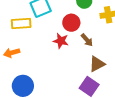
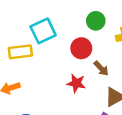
red star: (61, 41) -> (76, 83), moved

